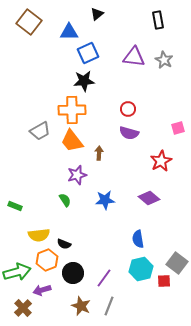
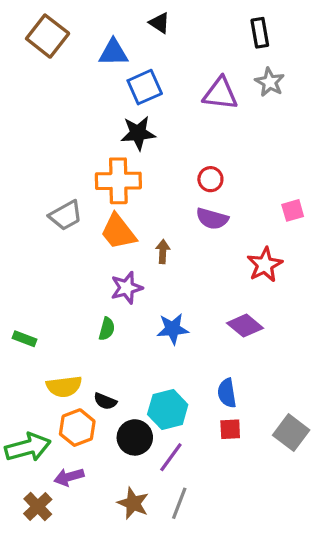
black triangle: (97, 14) -> (159, 23), turned -48
gray star: (164, 60) -> (270, 82), moved
green semicircle: (65, 200) -> (107, 329), turned 48
cyan hexagon: (141, 269) -> (168, 409), moved
black circle: (73, 273) -> (135, 437), moved
red square: (164, 281) -> (230, 429), moved

